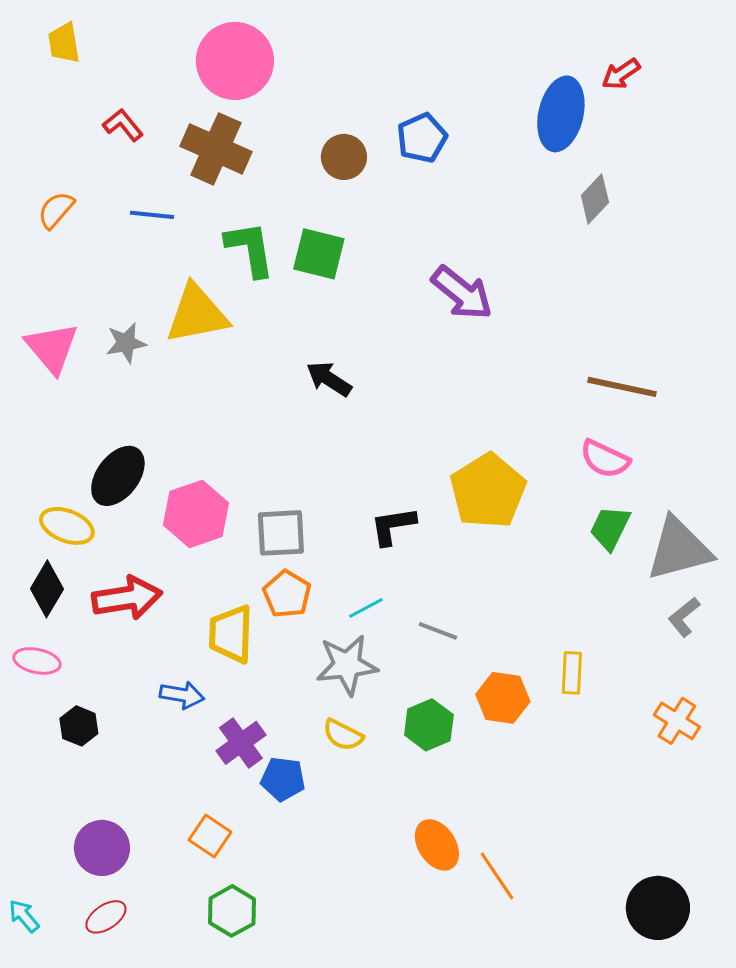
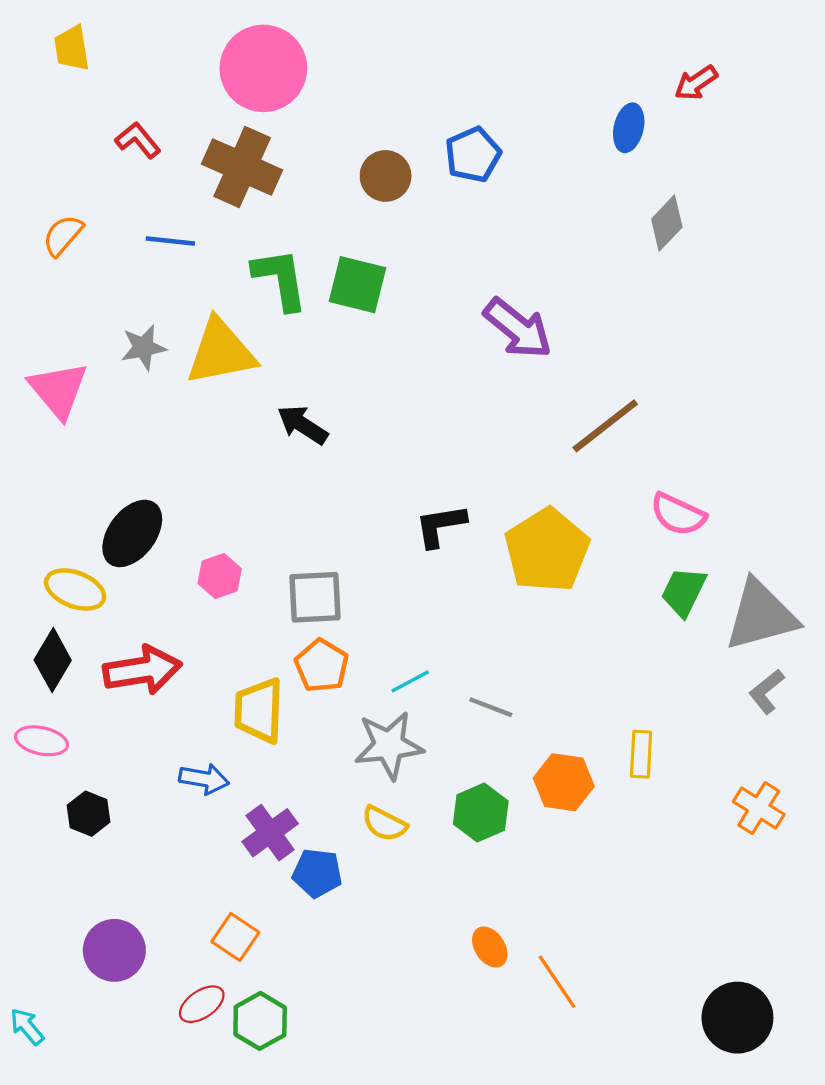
blue ellipse: (561, 114) -> (629, 128), size x0.6
gray star: (126, 343) -> (143, 347), moved
black arrow: (329, 379) -> (303, 425), moved
brown line: (622, 387) -> (605, 426), moved, turned -50
pink hexagon: (196, 514) -> (220, 576), size x0.6
black L-shape: (393, 526) -> (440, 526), moved
orange ellipse: (437, 845) -> (490, 947), size x0.7
red ellipse: (106, 917) -> (202, 1004), moved

